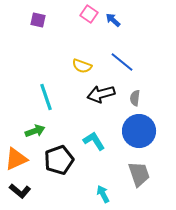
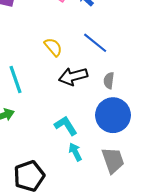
yellow semicircle: (82, 66) -> (53, 47), turned -150
black pentagon: (59, 160) -> (29, 176), moved
cyan arrow: (103, 194) -> (75, 152), moved

